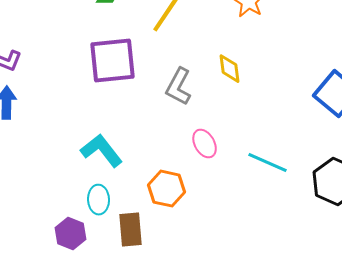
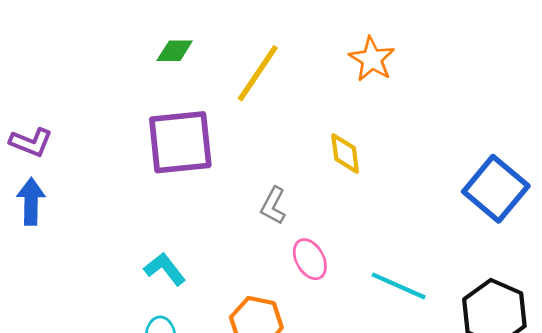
gray L-shape: (179, 87) -> (273, 206), moved, size x0.7
cyan L-shape: (102, 151) -> (165, 269), size x0.7

